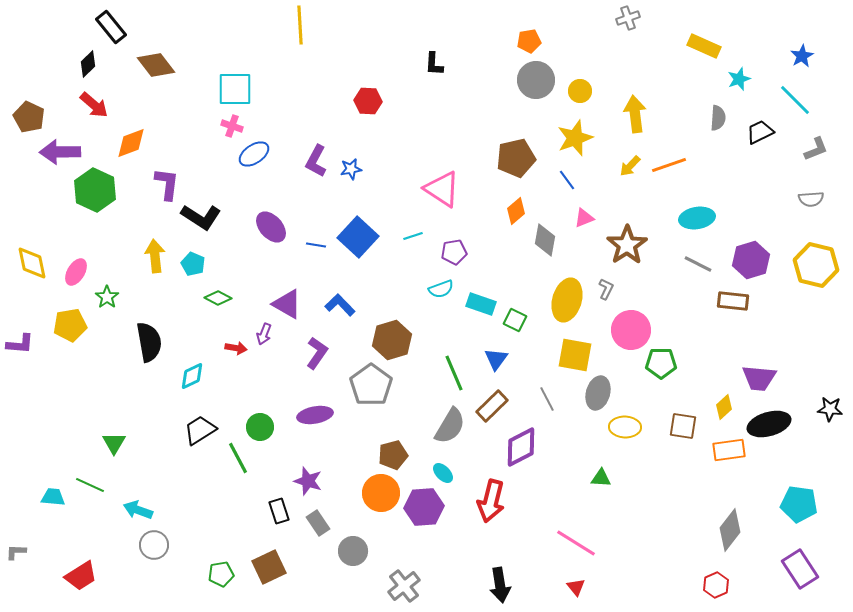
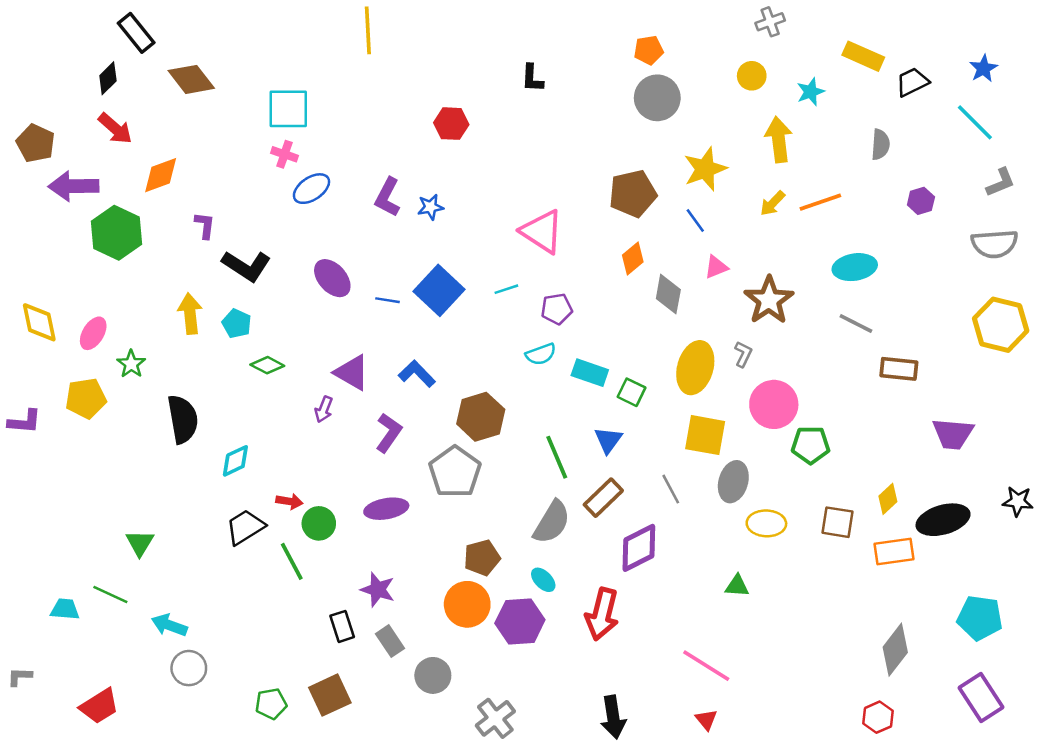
cyan star: (739, 79) -> (811, 92), moved
yellow circle: (580, 91) -> (752, 76), moved
black trapezoid: (760, 132) -> (912, 82), moved
purple L-shape: (167, 184) -> (205, 225), size x0.7
gray semicircle: (811, 199) -> (995, 244), size x1.5
purple hexagon: (751, 260) -> (921, 201), moved, size x0.6
red arrow: (236, 348) -> (289, 501), moved
purple trapezoid: (759, 378) -> (953, 434), moved

